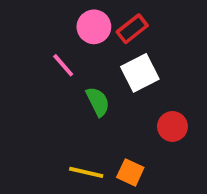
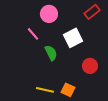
red rectangle: (132, 29) -> (92, 12), moved

